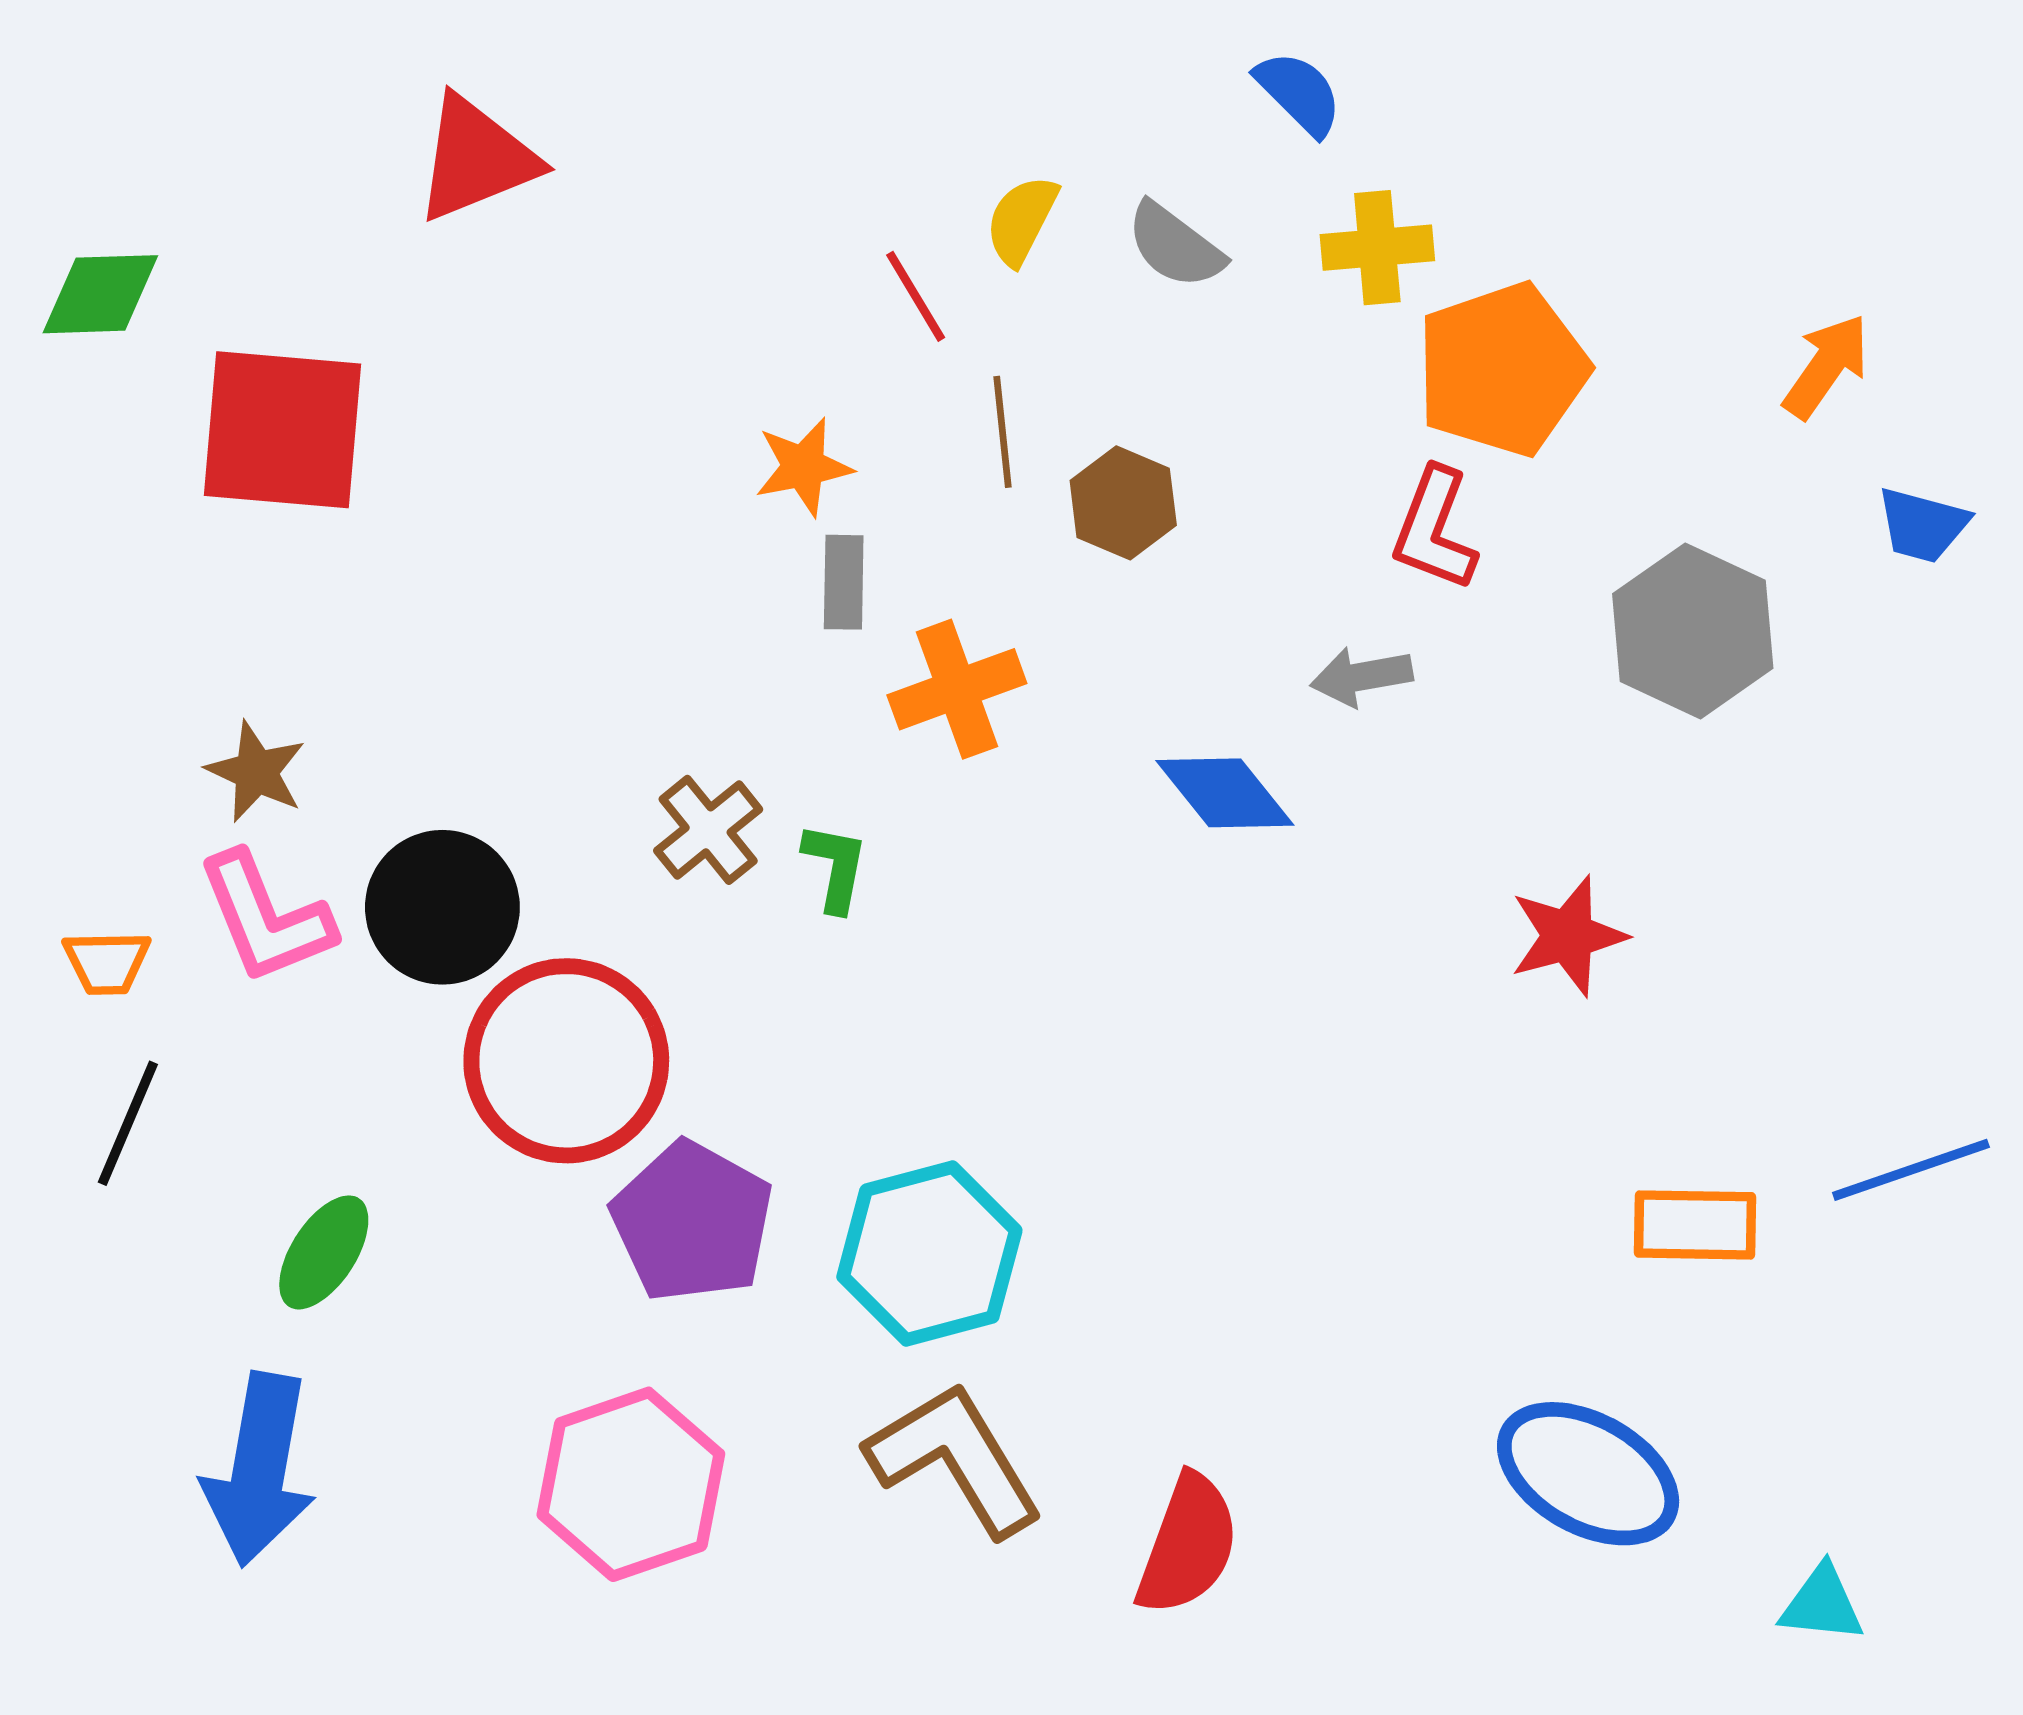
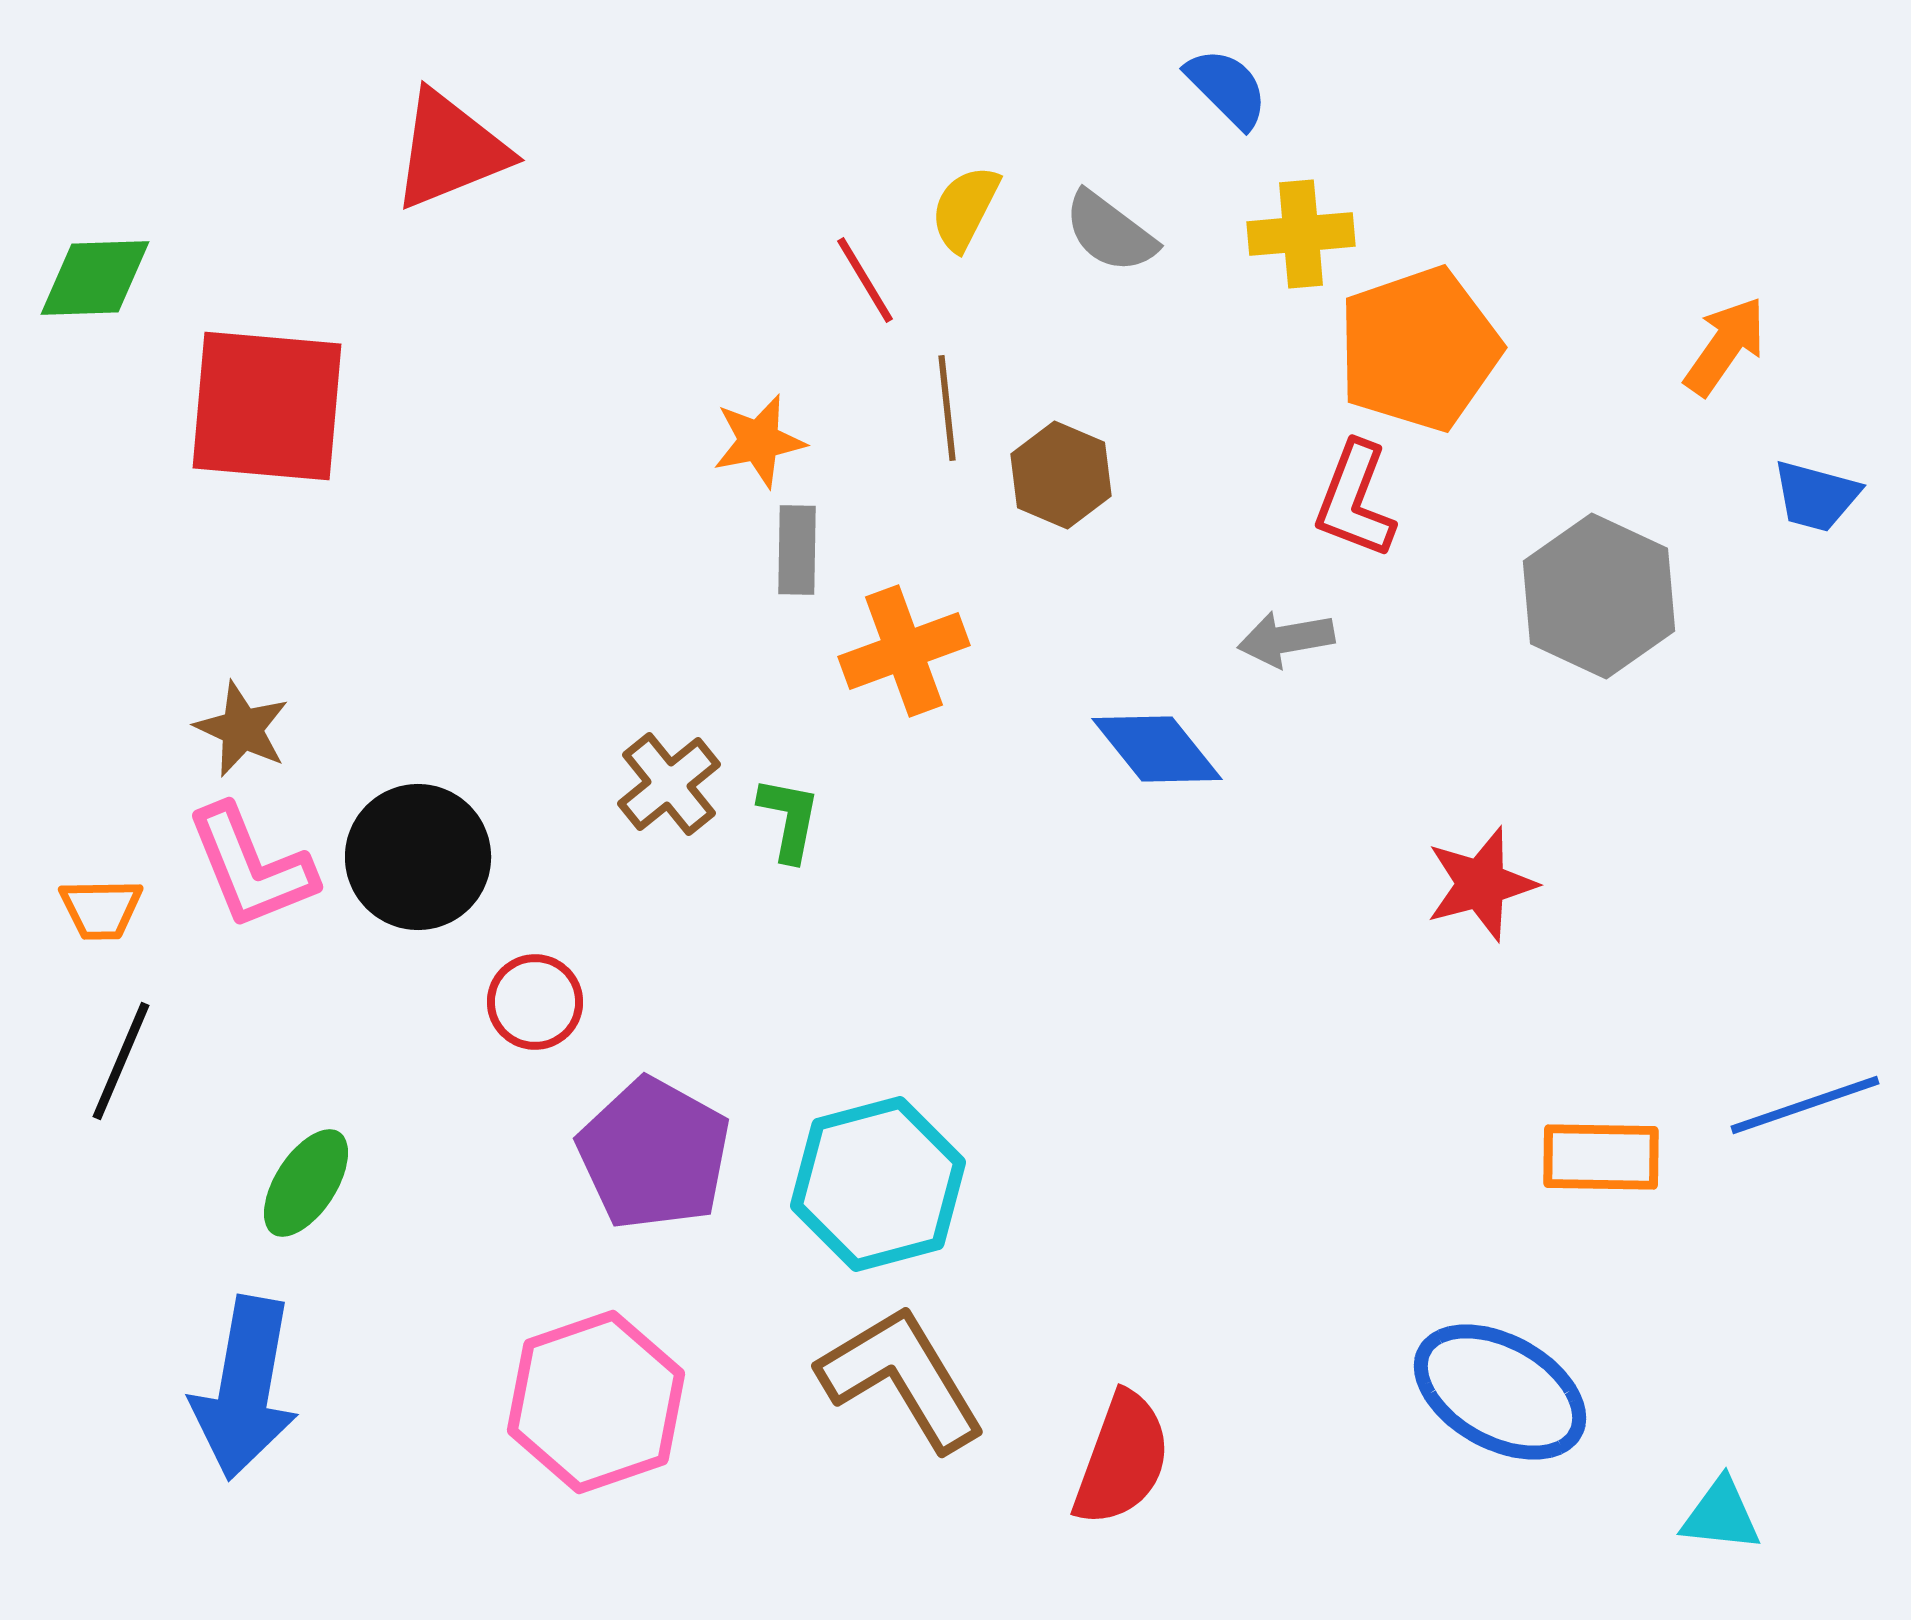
red circle: (566, 1061) -> (535, 1002), size x0.5

